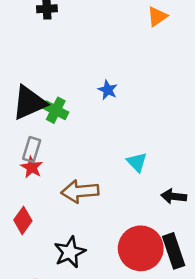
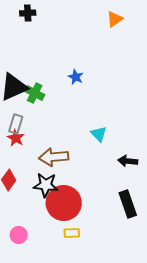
red circle: (141, 248) -> (64, 203), moved
black star: (70, 252) -> (46, 185), moved, turned 30

